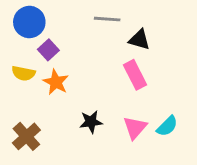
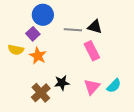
gray line: (107, 19) -> (73, 30), moved
blue circle: (29, 22) -> (43, 15), moved
brown cross: (26, 136) -> (41, 93), moved

